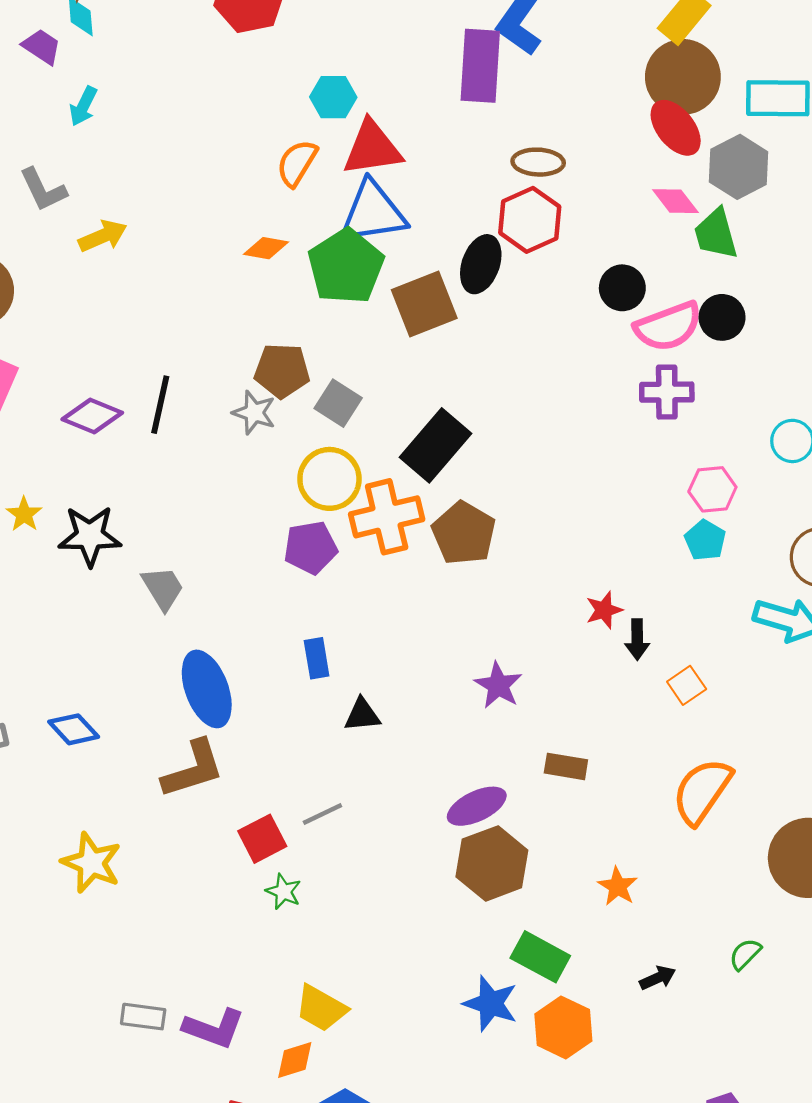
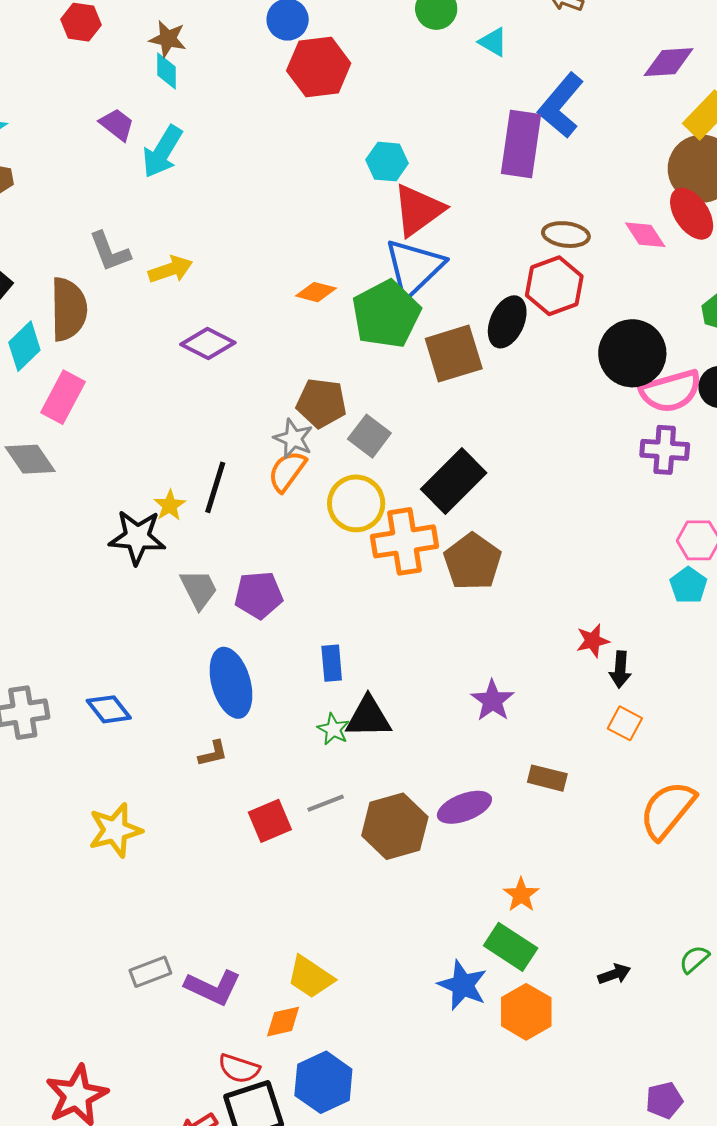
purple trapezoid: (42, 47) -> (117, 124), moved
cyan arrow: (83, 106) -> (162, 152), size x1.5
red triangle: (372, 148) -> (418, 210), turned -32
orange semicircle: (297, 163) -> (287, 471), moved
gray L-shape: (43, 190) -> (110, 252), moved
pink diamond: (675, 201) -> (645, 235), moved
blue triangle: (373, 212) -> (414, 268), turned -40
black circle: (622, 288) -> (632, 353), size x1.6
black line: (160, 405) -> (215, 487), moved
purple diamond: (92, 416) -> (208, 343), moved
yellow star: (24, 514) -> (170, 505), moved
purple pentagon: (311, 548) -> (259, 595), moved
orange square: (687, 685) -> (625, 723), moved, turned -32
black triangle: (362, 715) -> (368, 717), size x1.4
brown L-shape: (193, 769) -> (213, 754), size x0.5
yellow star: (91, 863) -> (115, 830), turned 30
brown hexagon: (492, 863) -> (395, 826), moved
orange star: (618, 886) -> (521, 895), moved
green star: (283, 892) -> (333, 729), moved
gray rectangle: (143, 1017) -> (150, 972), turned -33

